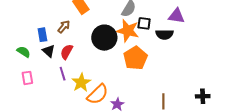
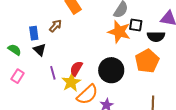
black circle: (104, 38) -> (111, 70), moved
red semicircle: (67, 52) -> (76, 69), moved
orange pentagon: (135, 58) -> (147, 61), moved
pink rectangle: (27, 78) -> (18, 76), turned 40

